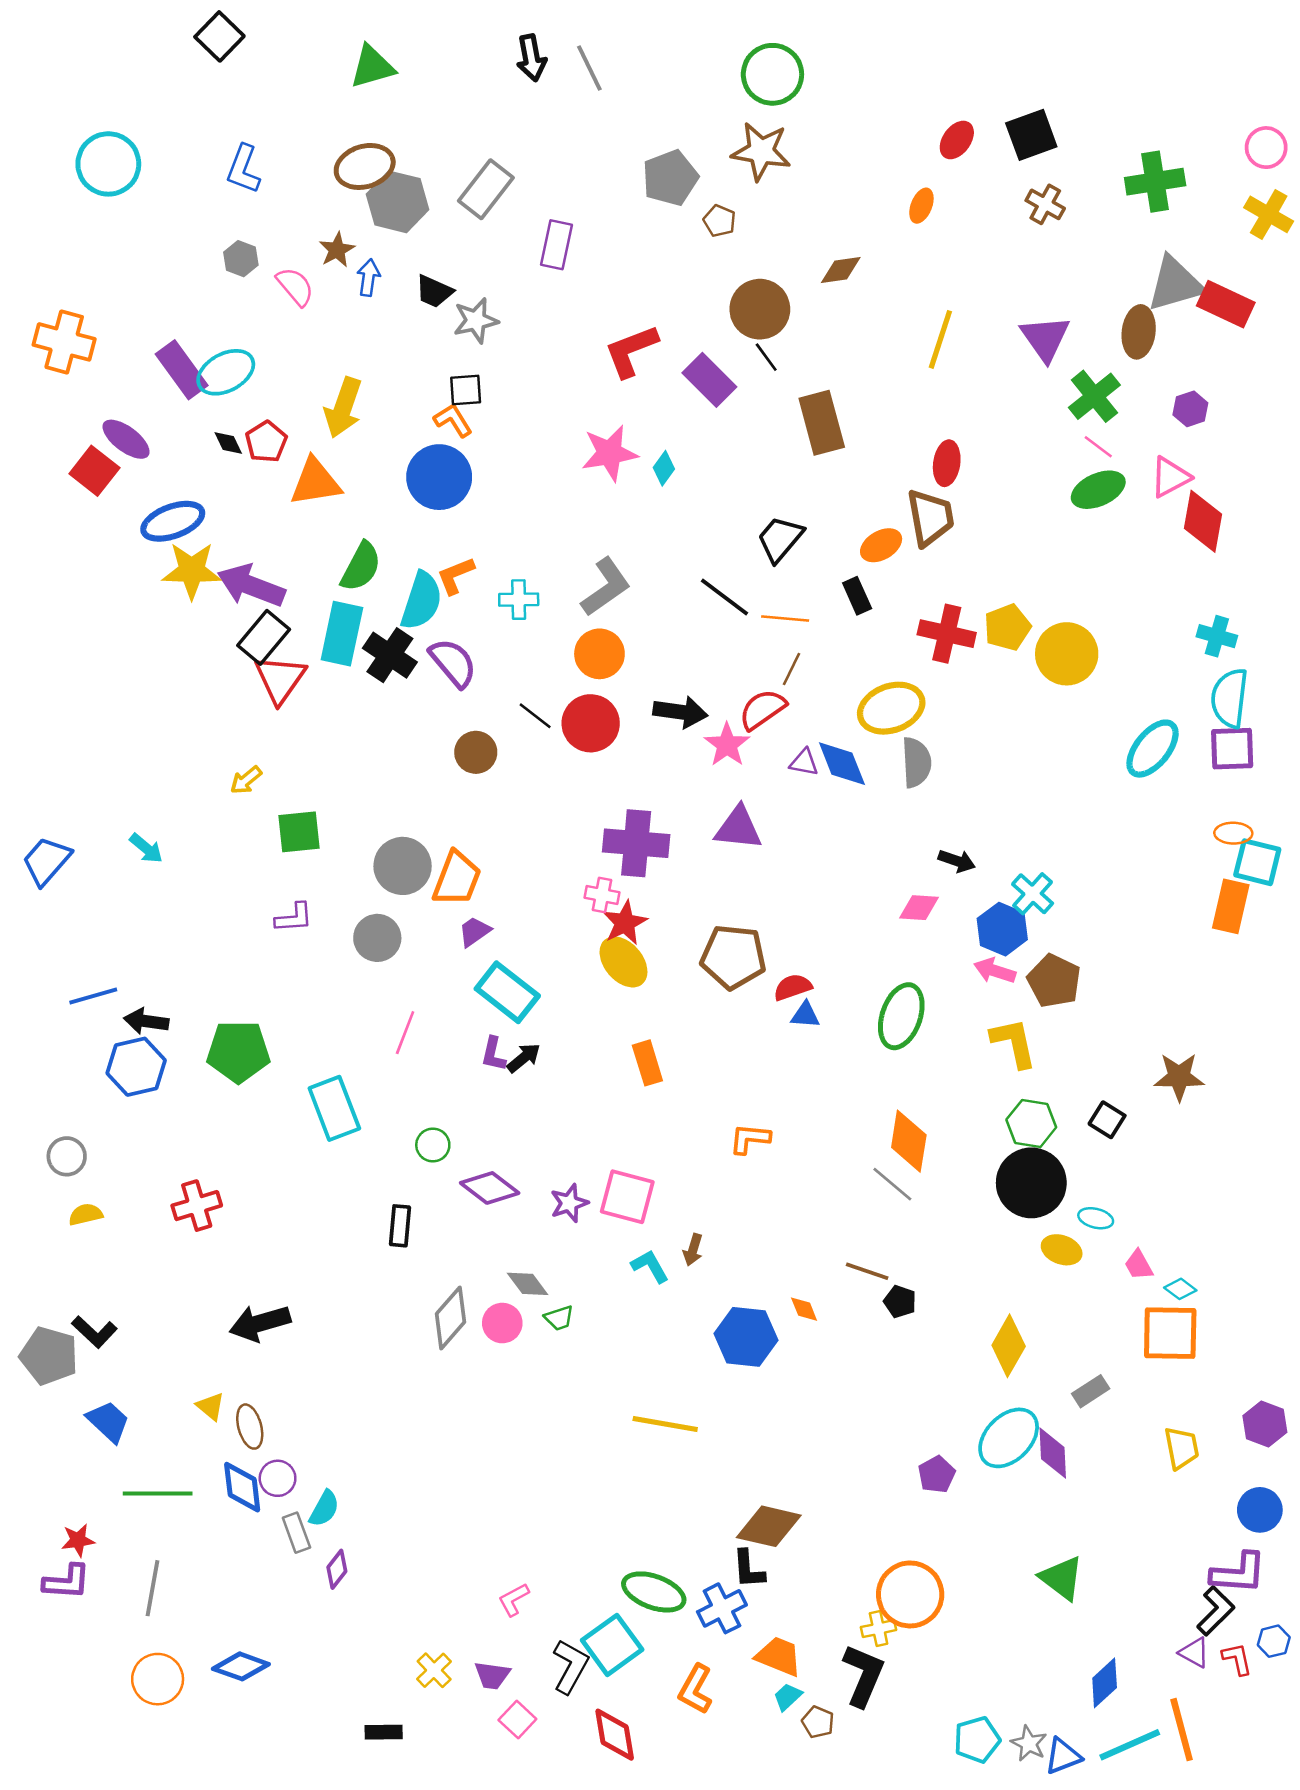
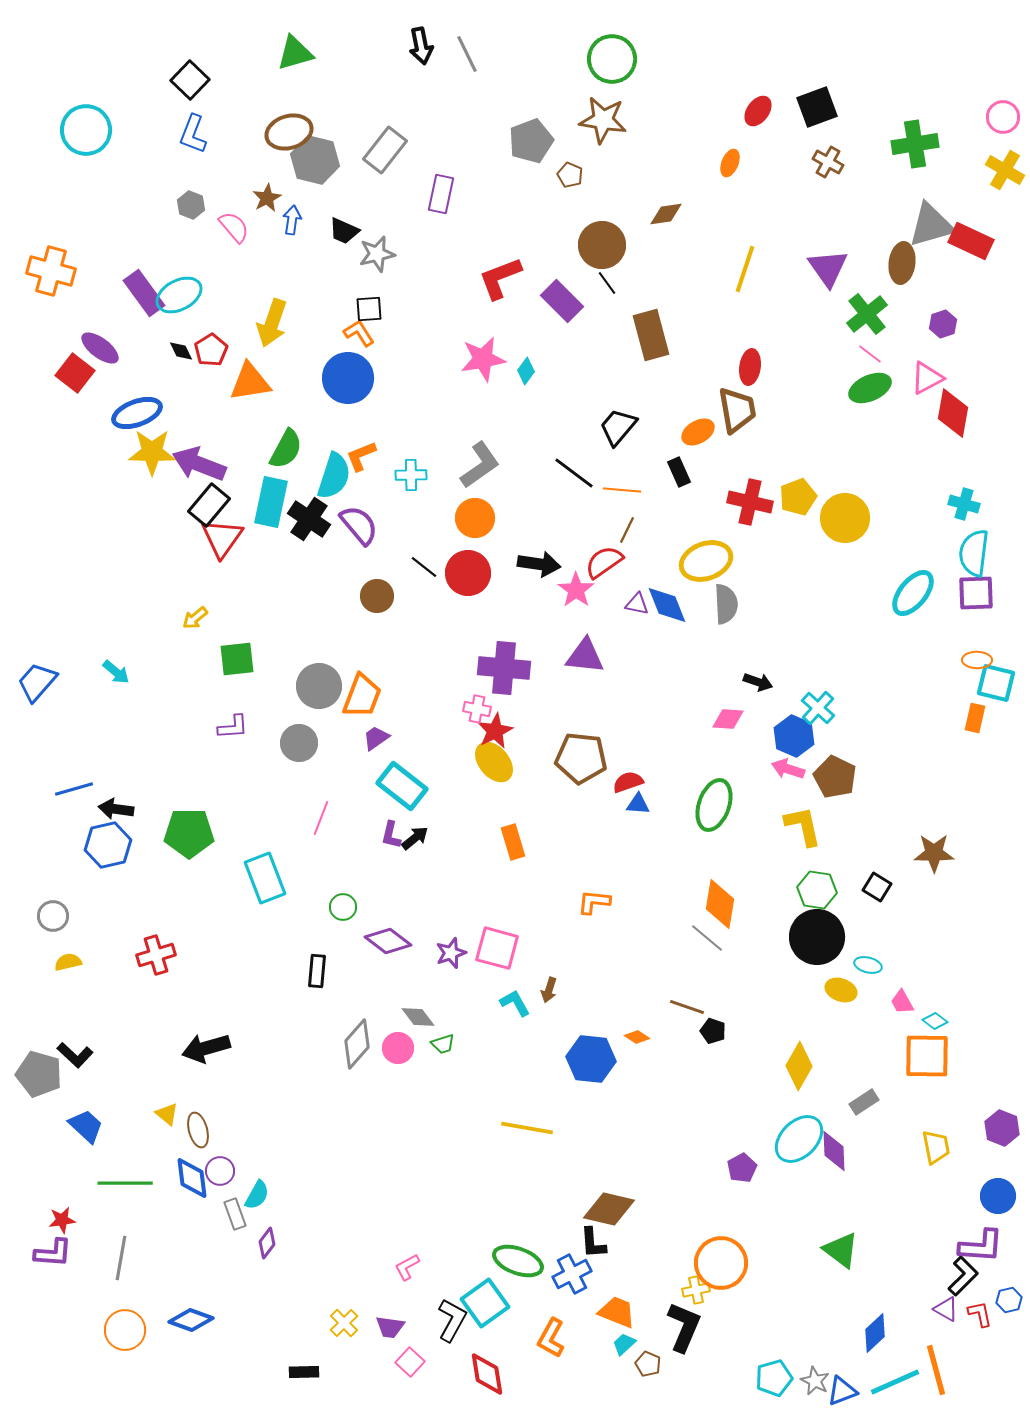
black square: (219, 36) -> (190, 80), moved
orange rectangle: (1231, 906) -> (975, 718), size x0.7
orange diamond: (804, 1309) -> (637, 1037), turned -35

